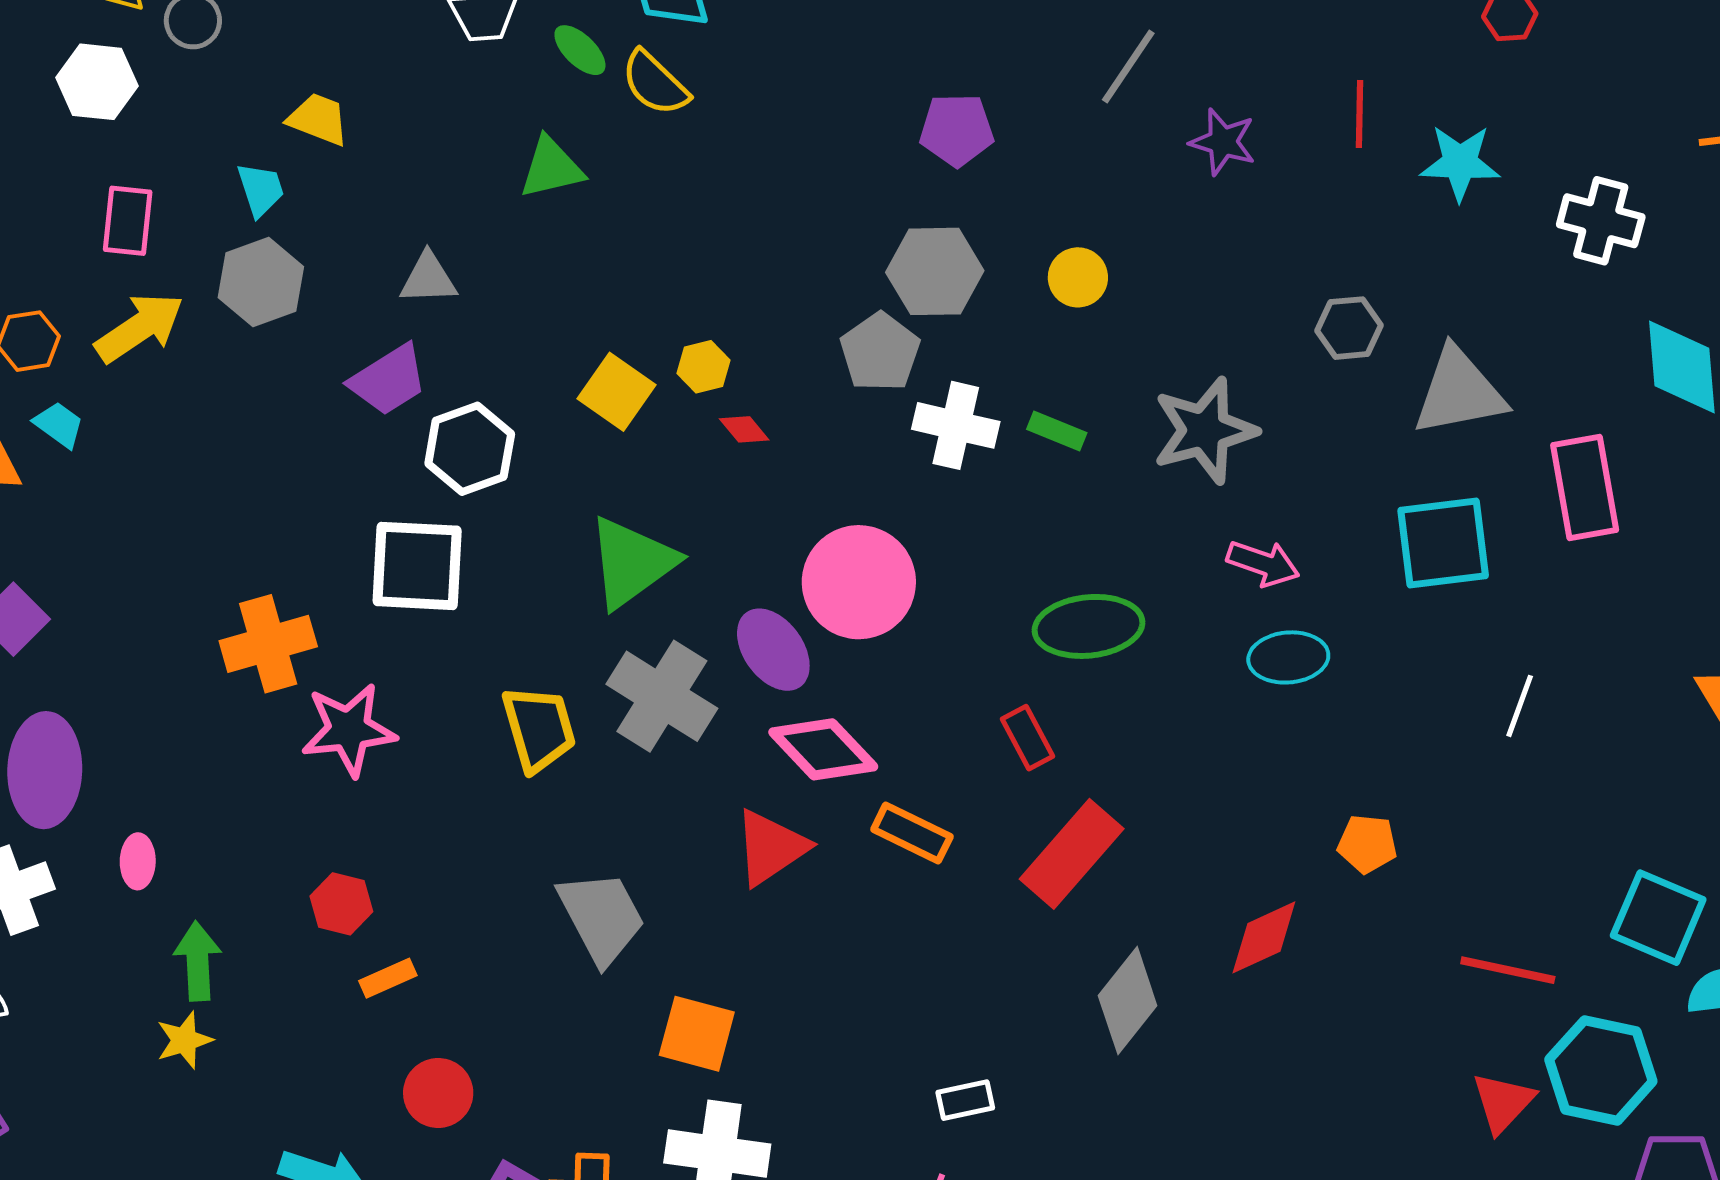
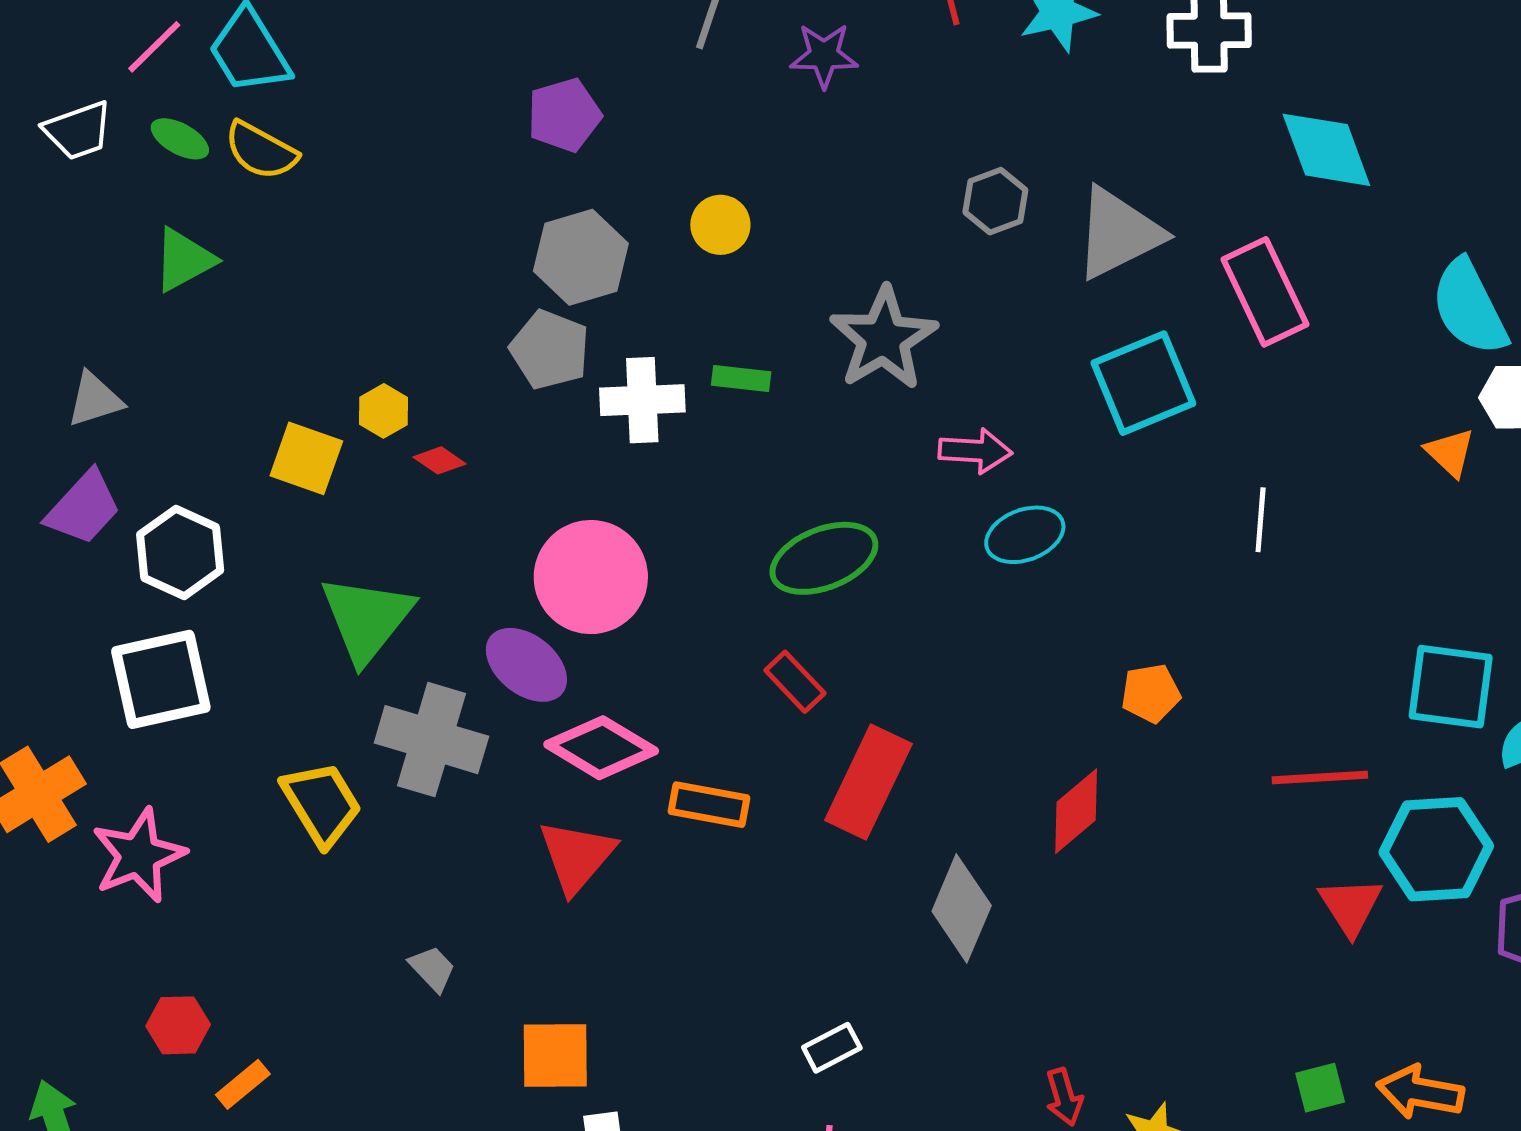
gray trapezoid: (601, 917) -> (432, 969), size x0.5

